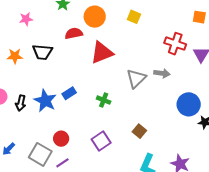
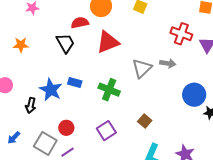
black trapezoid: (42, 52) -> (65, 43), moved, turned -125
blue rectangle: (69, 93) -> (75, 82), turned 48
green cross: (104, 100) -> (109, 90), size x1.5
black arrow: (21, 103) -> (31, 105), moved

